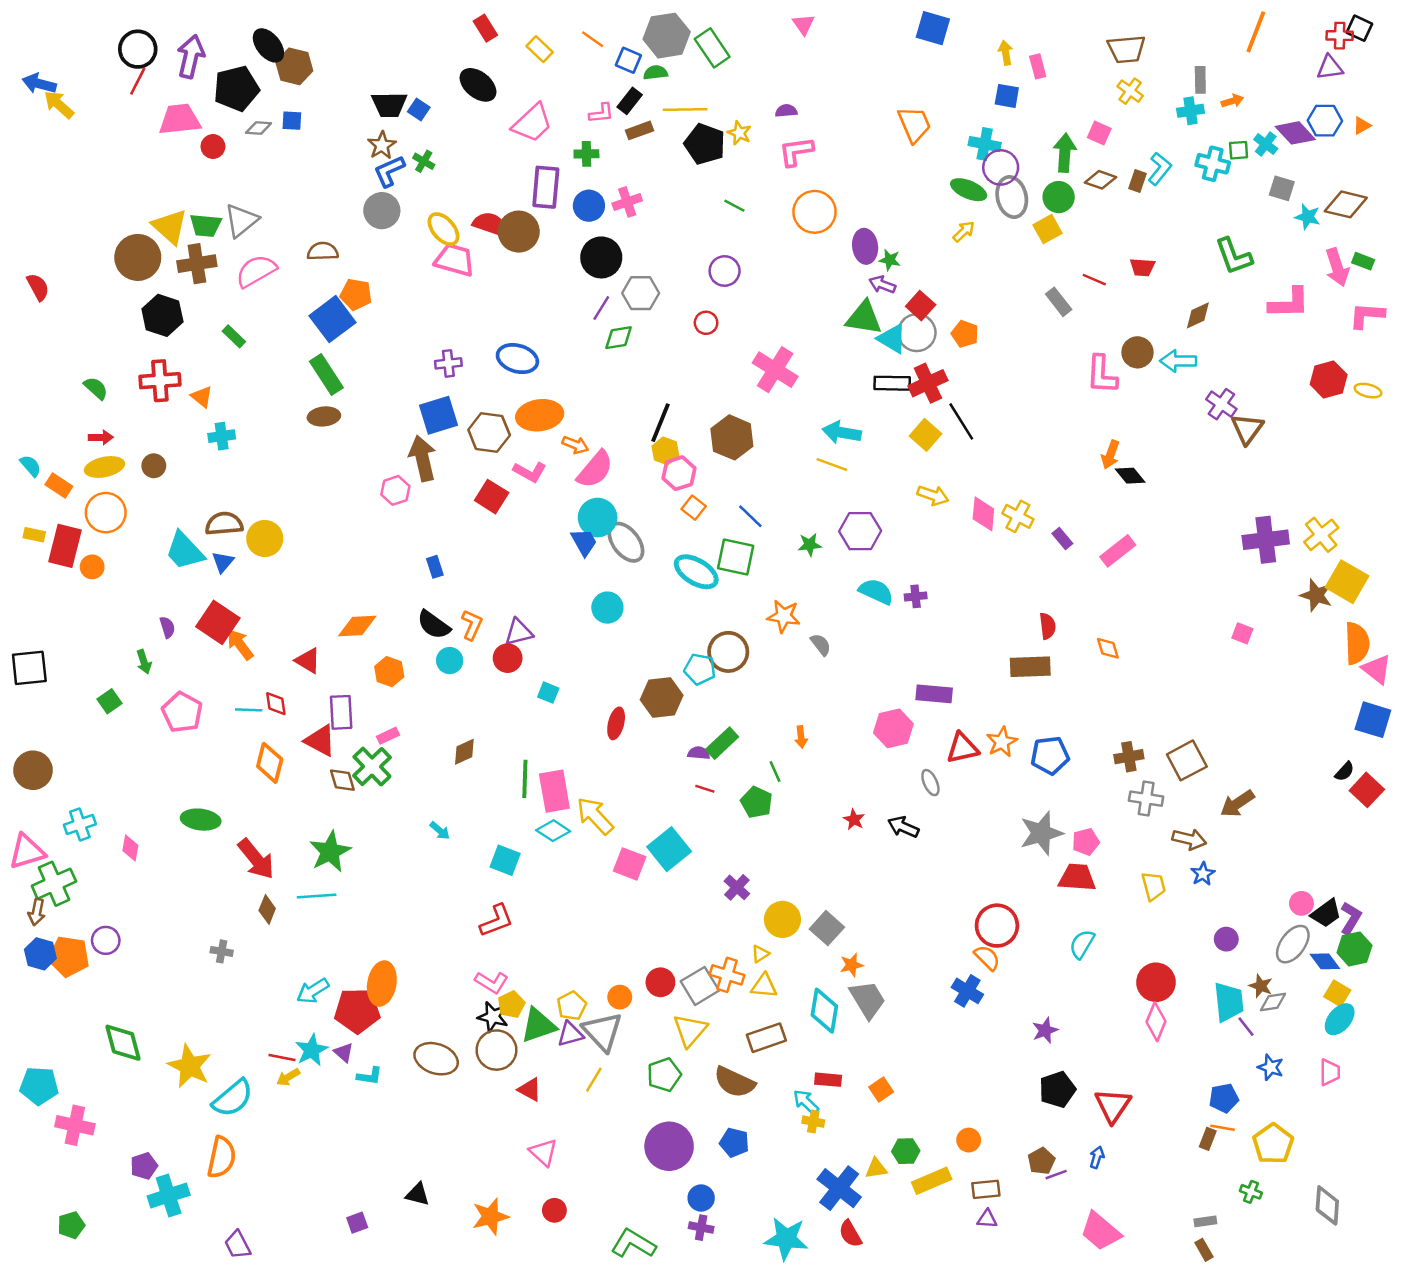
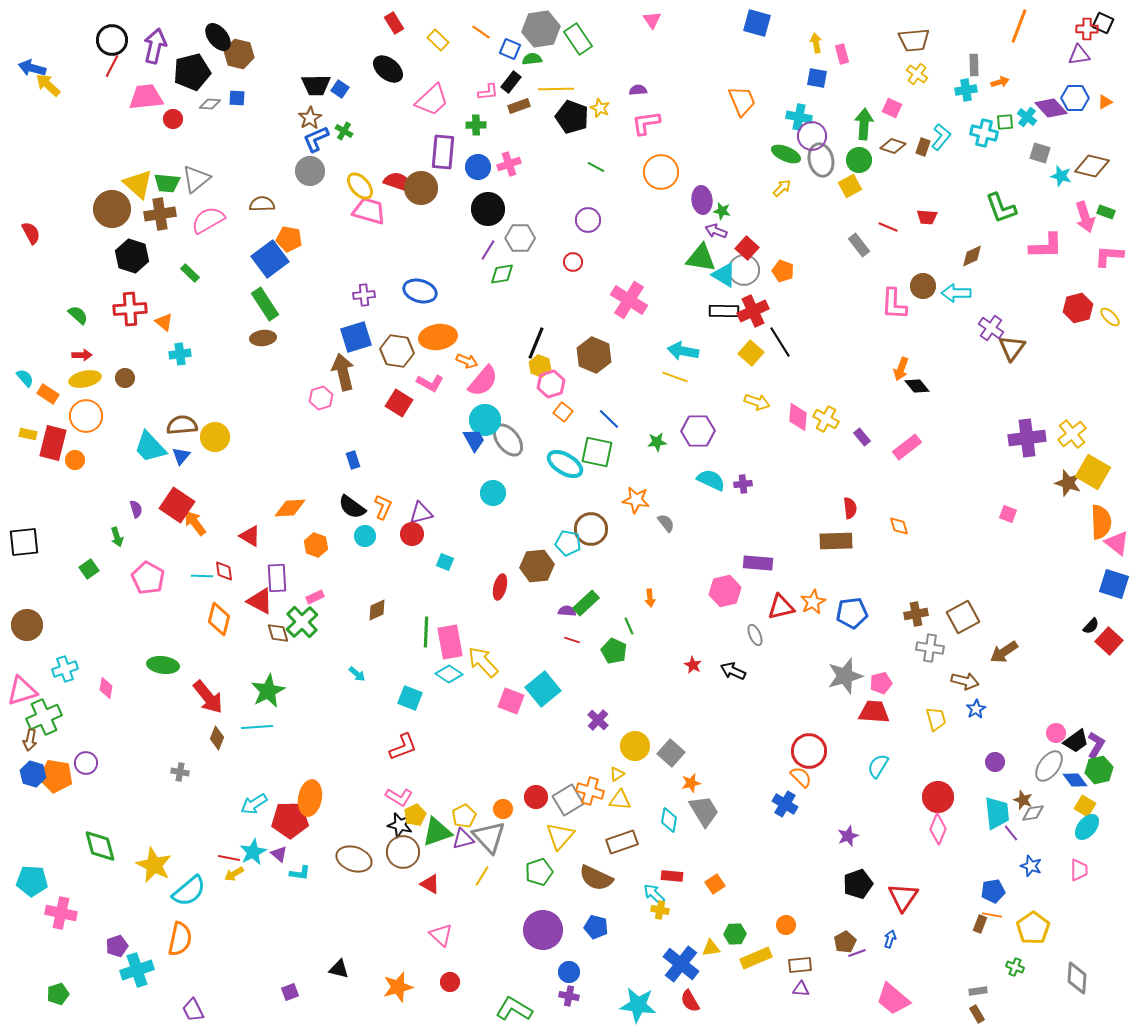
yellow ellipse: (1368, 391) -> (1110, 317), turned 30
cyan diamond: (824, 1011) -> (669, 820), size x0.7

